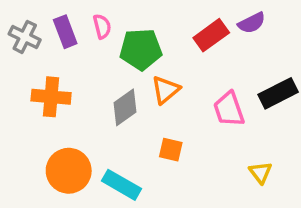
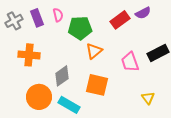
gray cross: (25, 37) -> (14, 21), turned 36
gray diamond: (125, 107) -> (62, 76), moved
orange square: (171, 150) -> (97, 85), size x1.6

